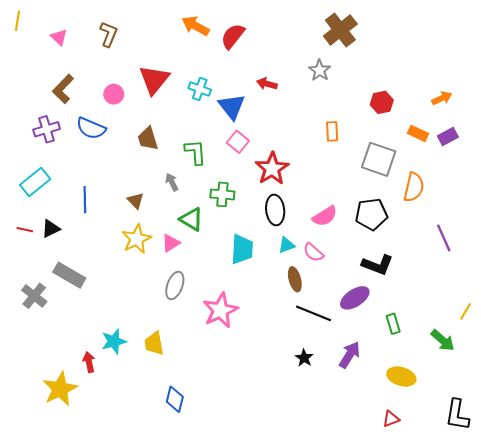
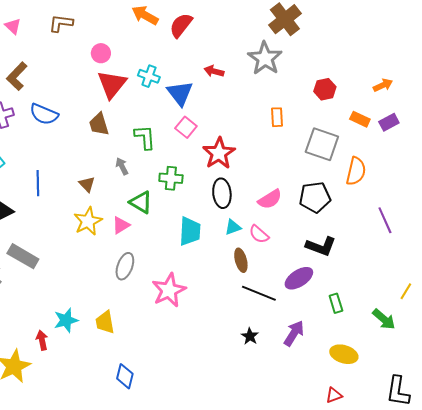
brown L-shape: (109, 34) -> (61, 23), turned -105
gray star: (320, 70) -> (265, 58), size x1.6
red triangle: (154, 80) -> (112, 84), moved
pink circle: (114, 94) -> (101, 53), moved

